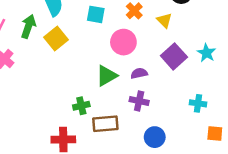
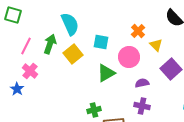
cyan square: (96, 14) -> (101, 42), moved
yellow triangle: (164, 20) -> (156, 45), moved
green triangle: (107, 76) -> (106, 73), moved

